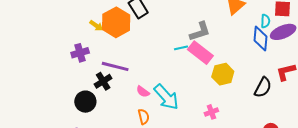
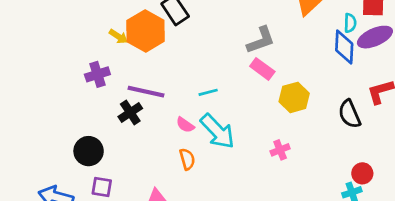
cyan line: (181, 48) -> (208, 92), moved
pink rectangle: (200, 53) -> (262, 69), size x0.7
black semicircle: (263, 87) -> (350, 114), turned 130
black circle: (85, 102) -> (89, 151), moved

